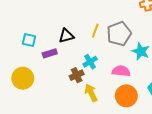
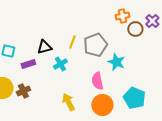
cyan cross: (90, 62) -> (60, 64), moved
pink semicircle: (121, 71) -> (97, 81), turned -108
brown cross: (77, 75) -> (23, 91), moved

